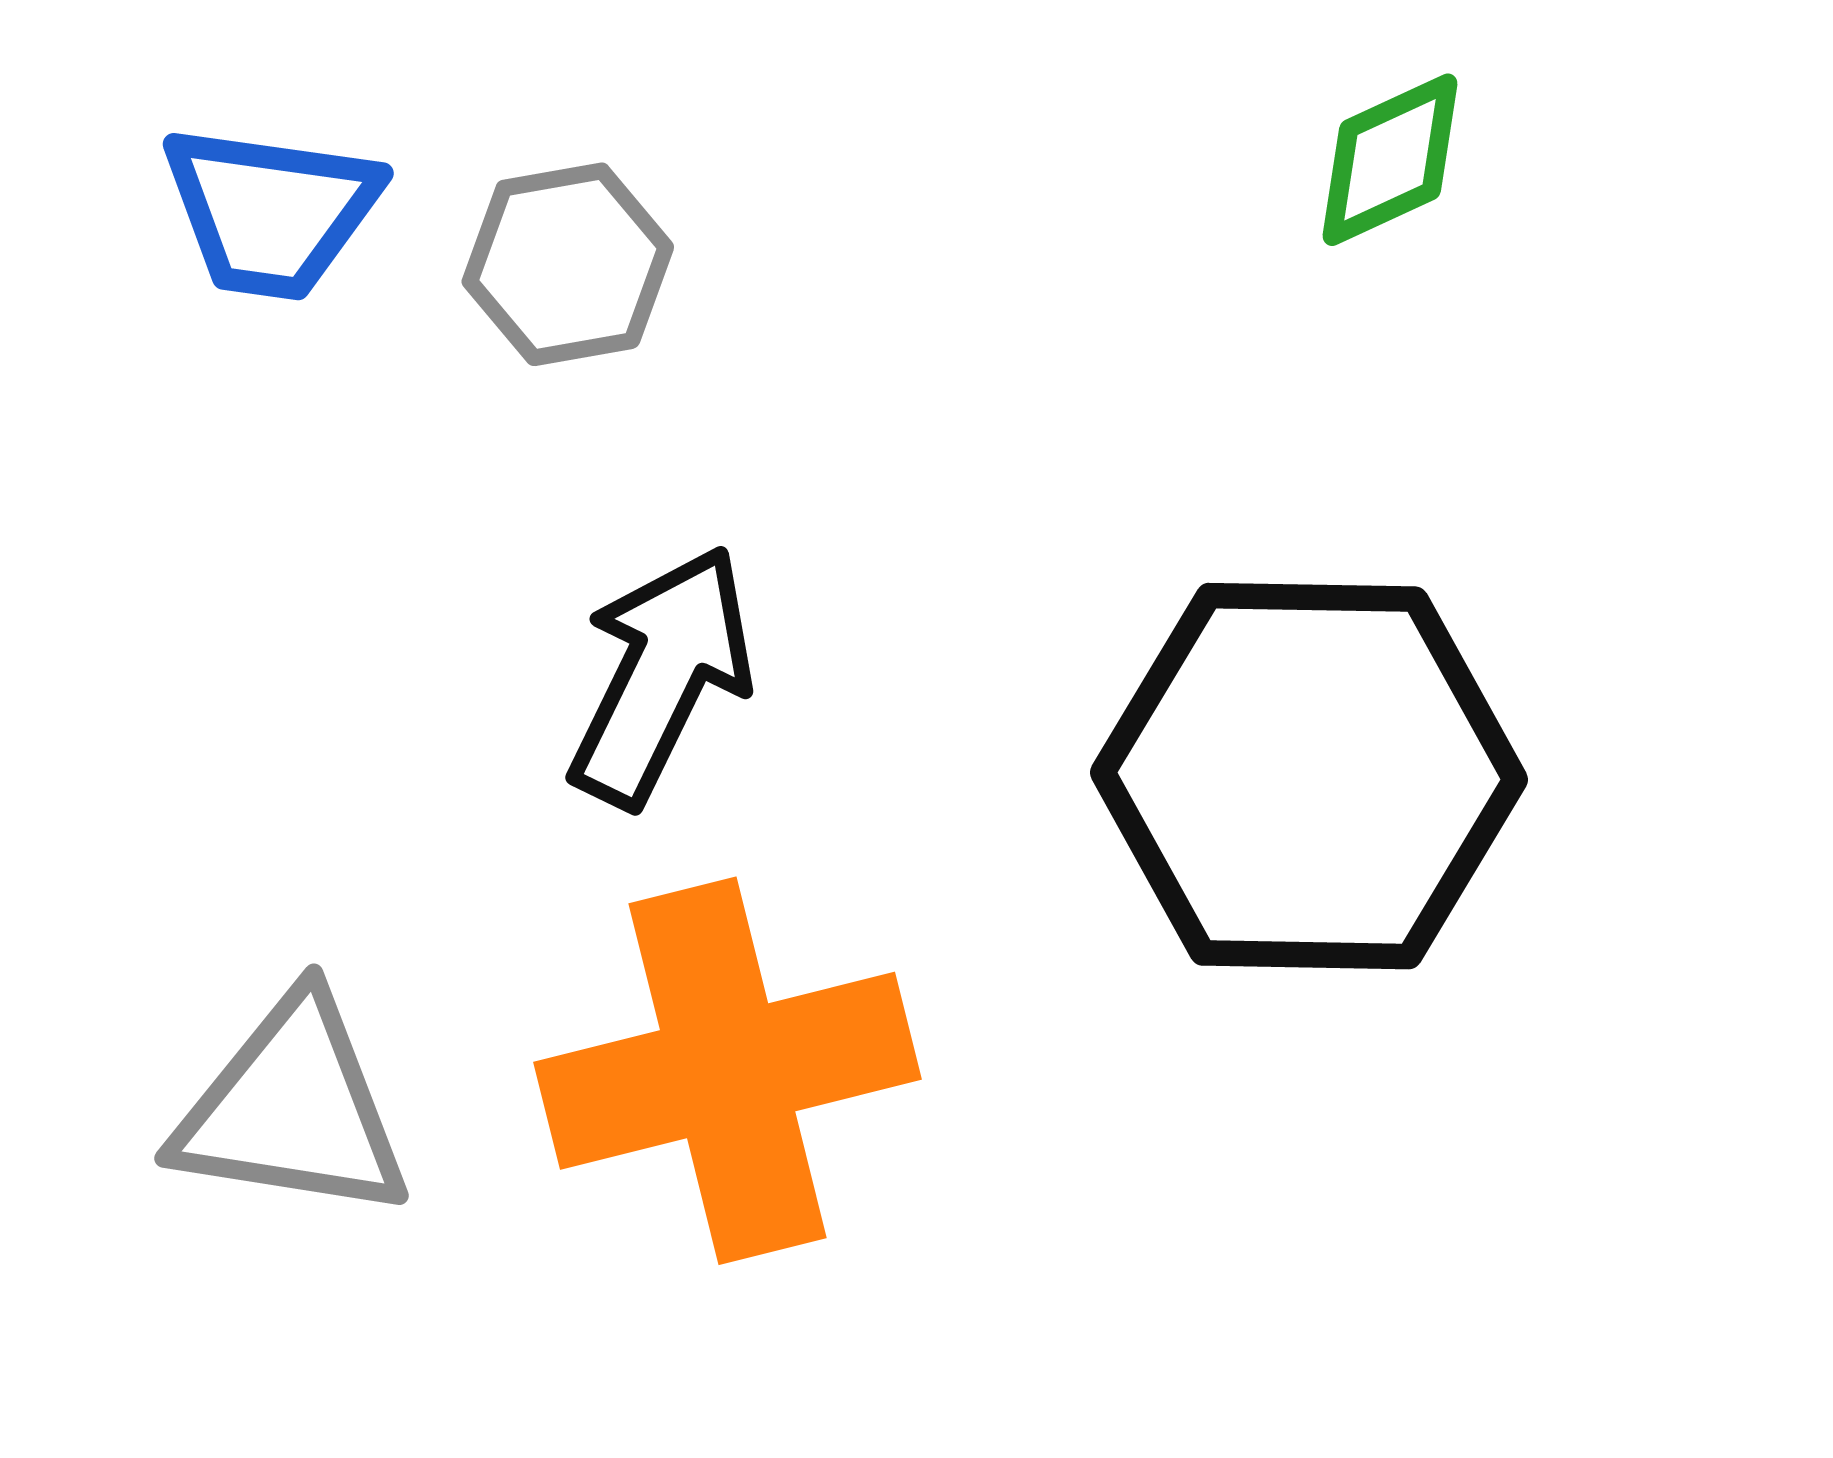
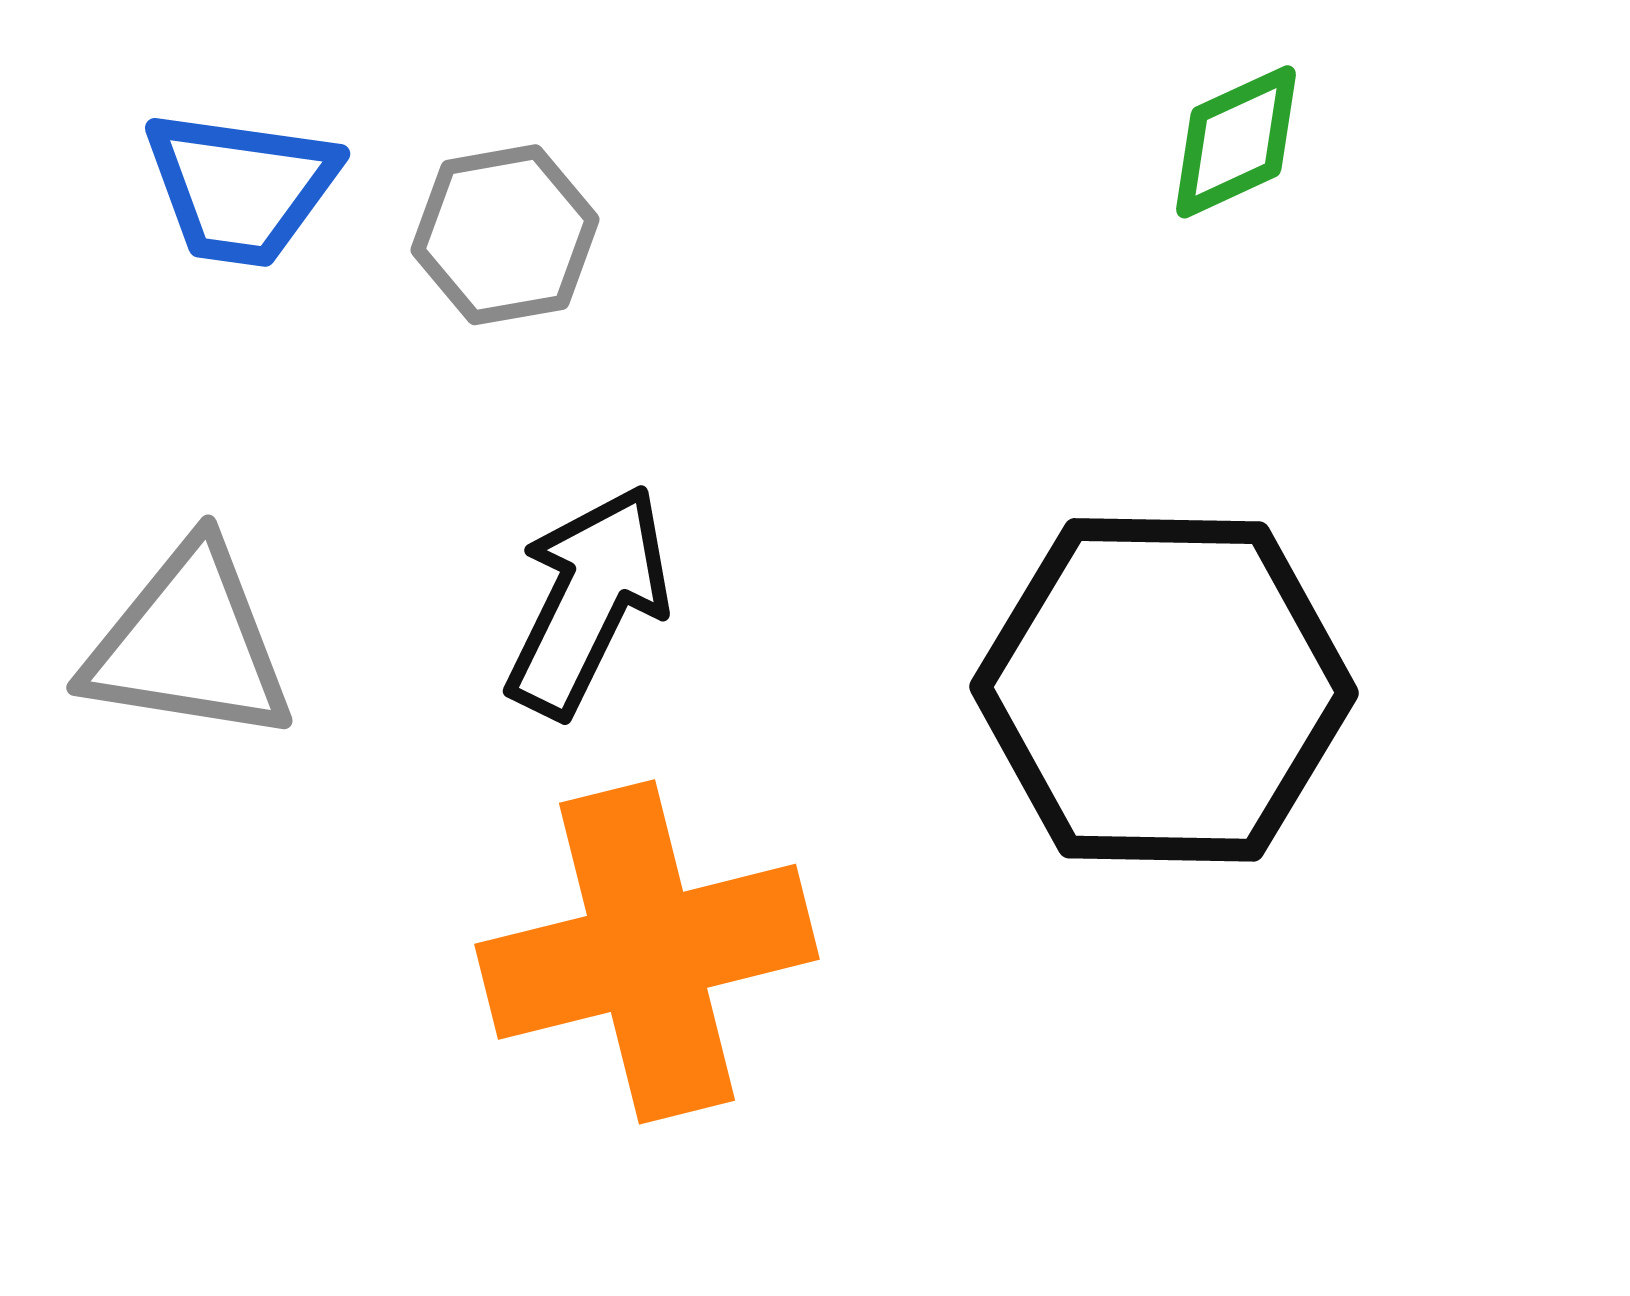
gray triangle: (292, 1109) -> (189, 644), moved

